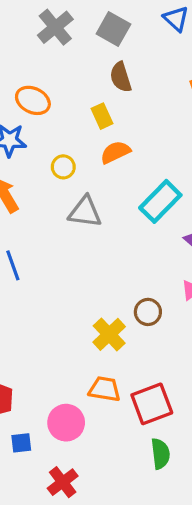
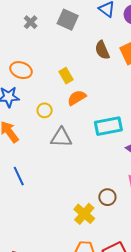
gray cross: (55, 27) -> (31, 22), size x0.6
brown semicircle: (121, 77) -> (102, 50), moved
cyan rectangle: (160, 201) -> (108, 126), turned 40

